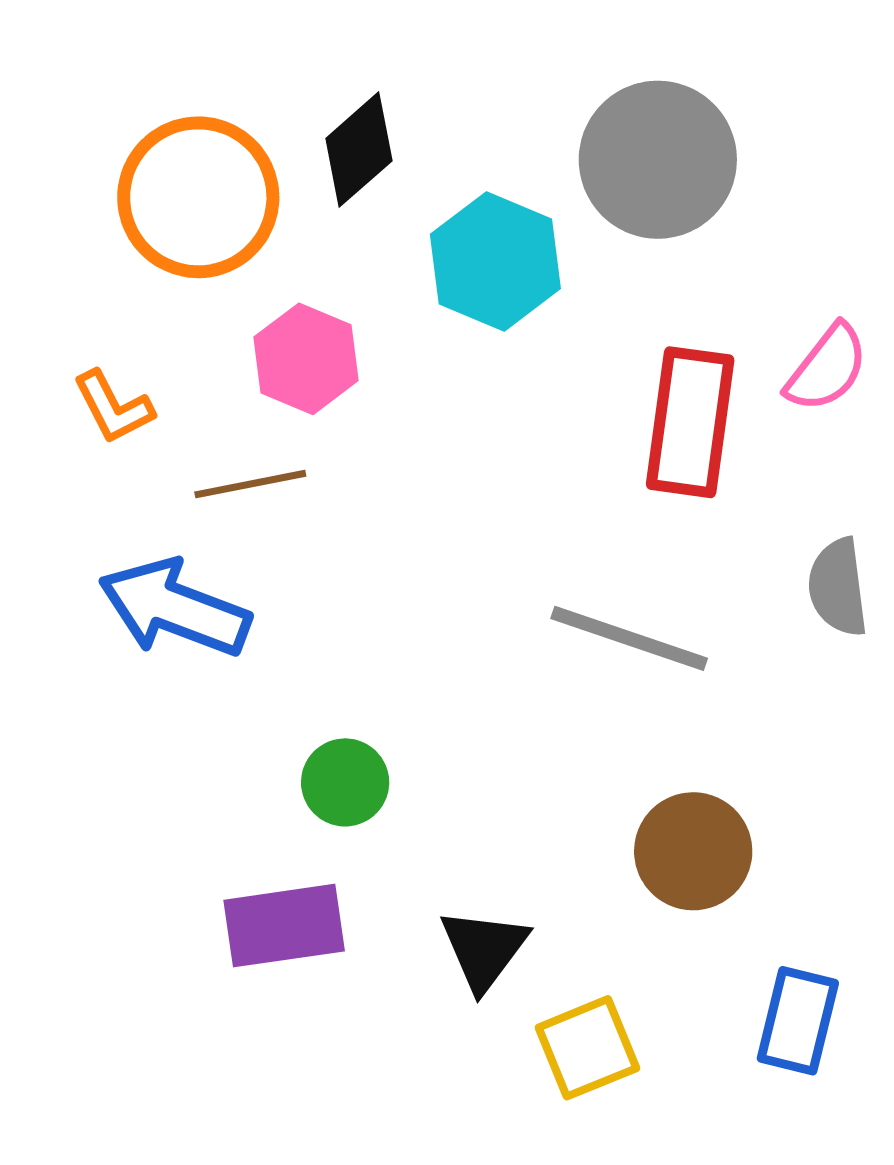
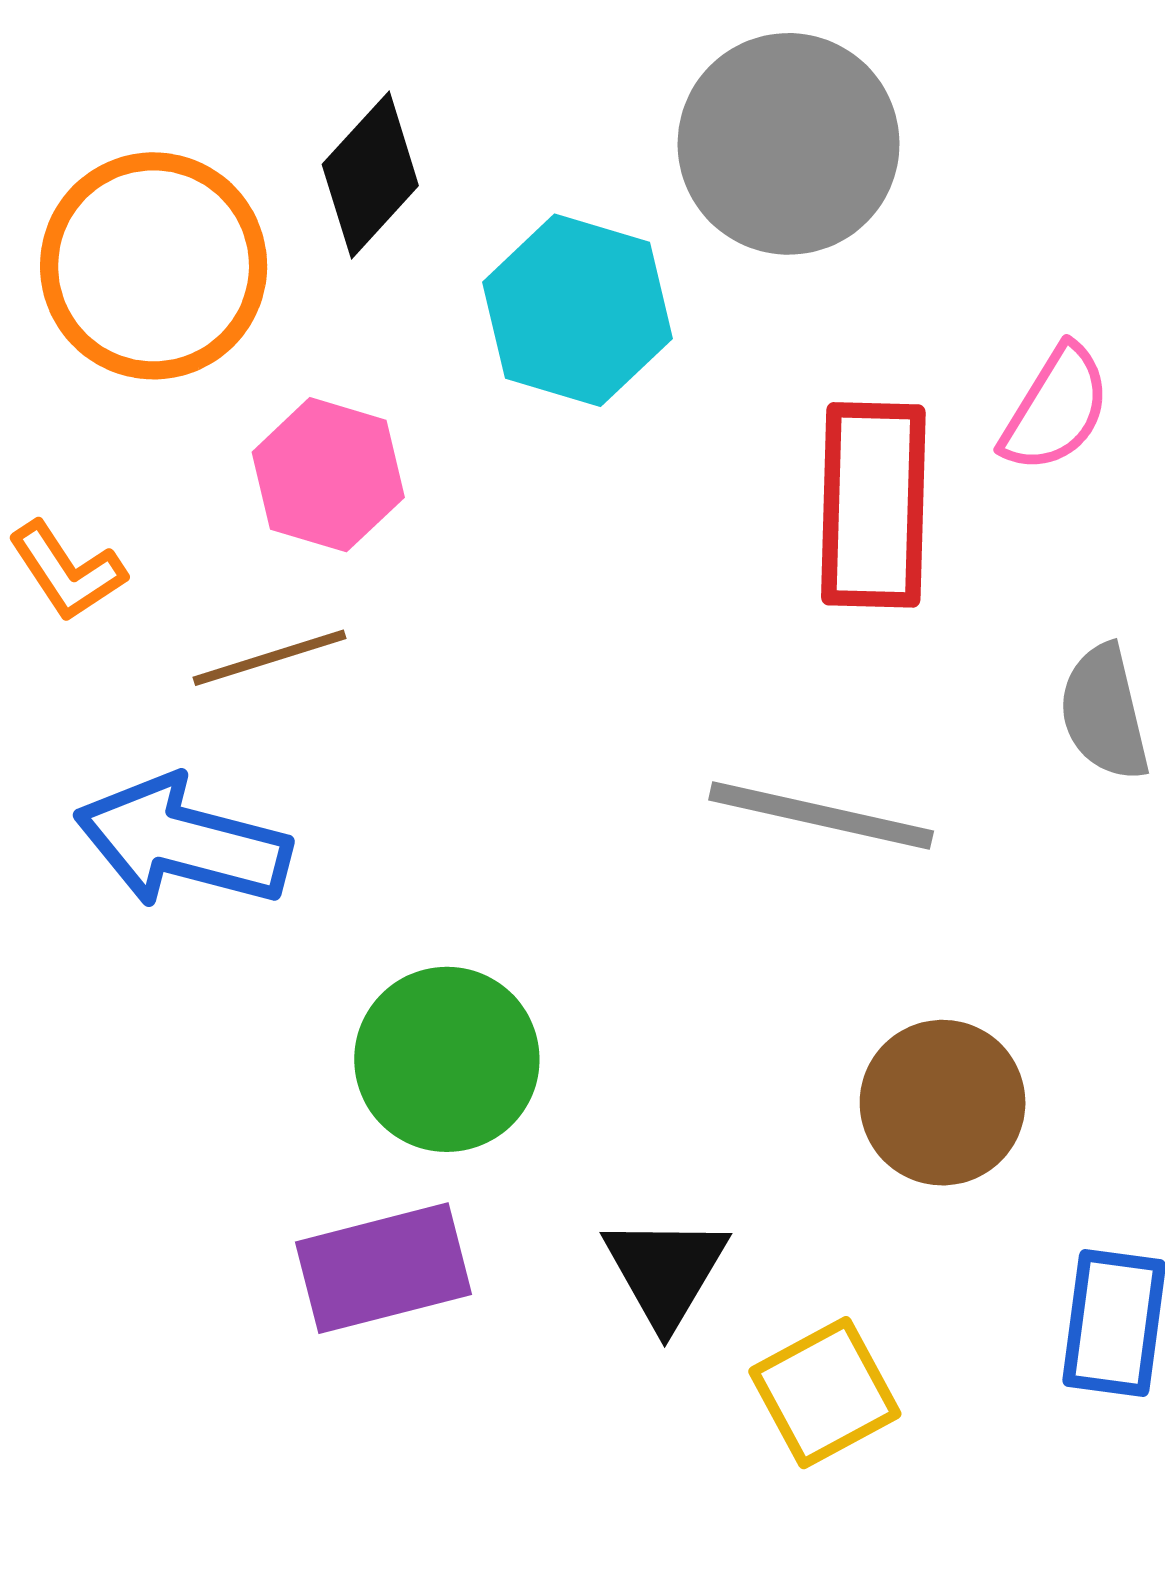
green circle: (345, 782) -> (447, 1059), size x1.5

